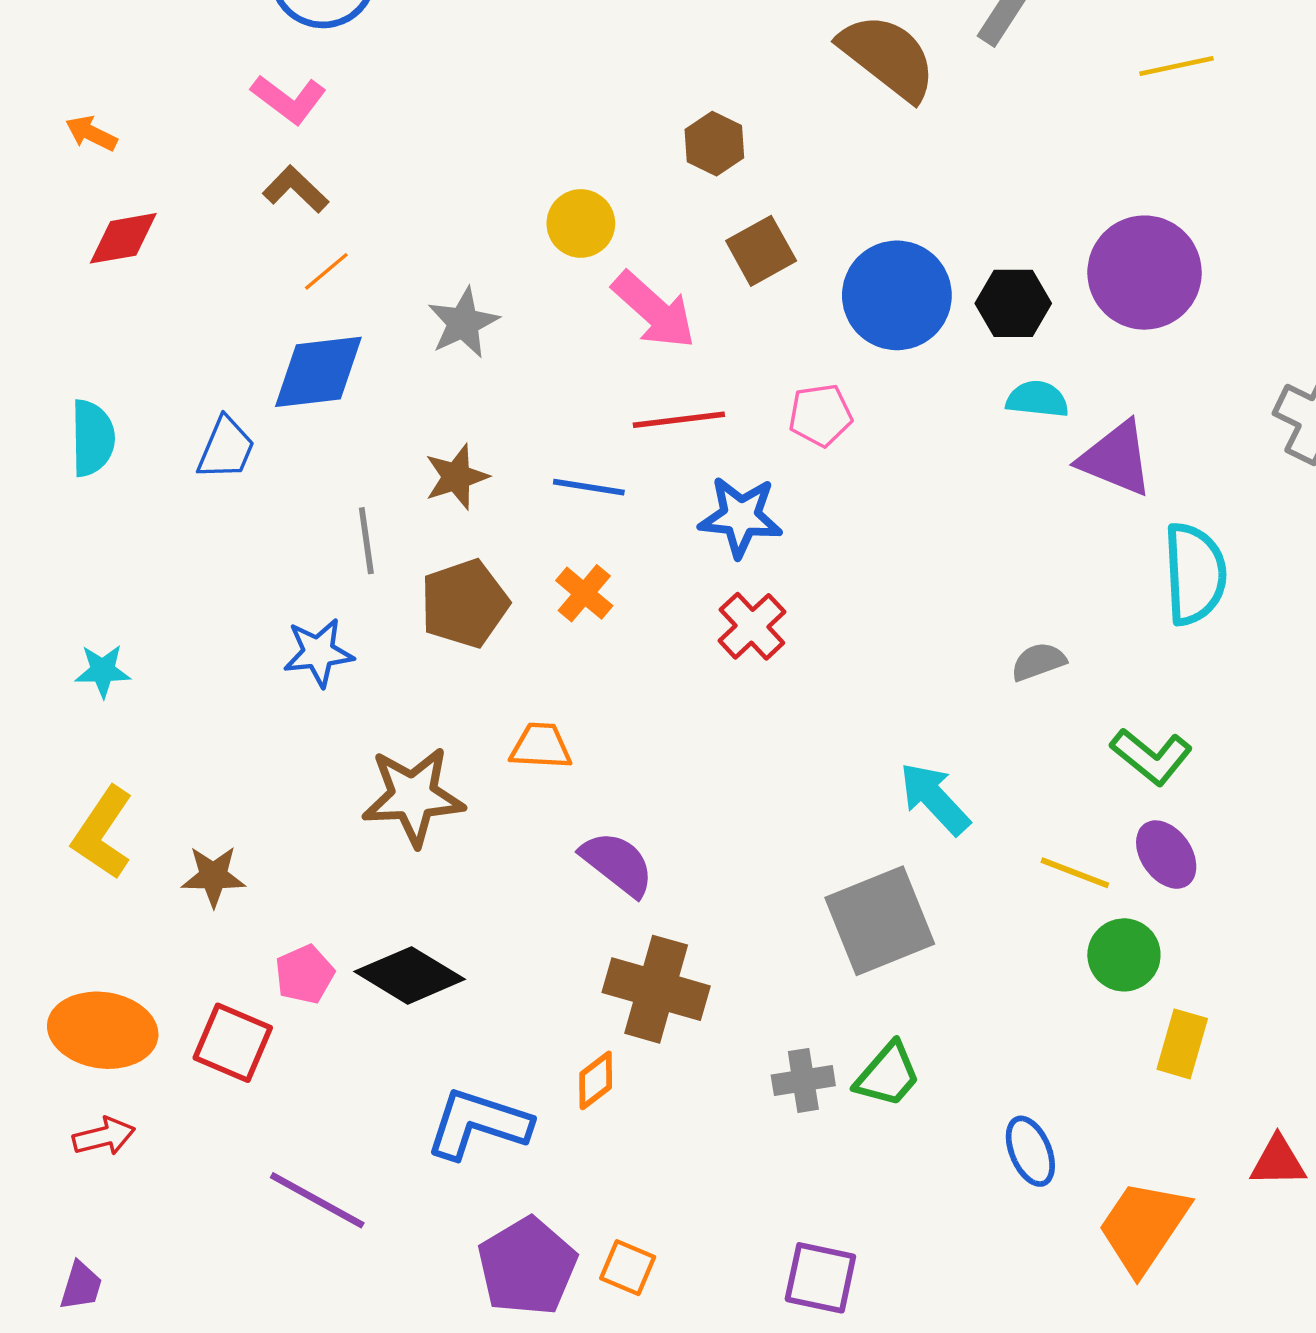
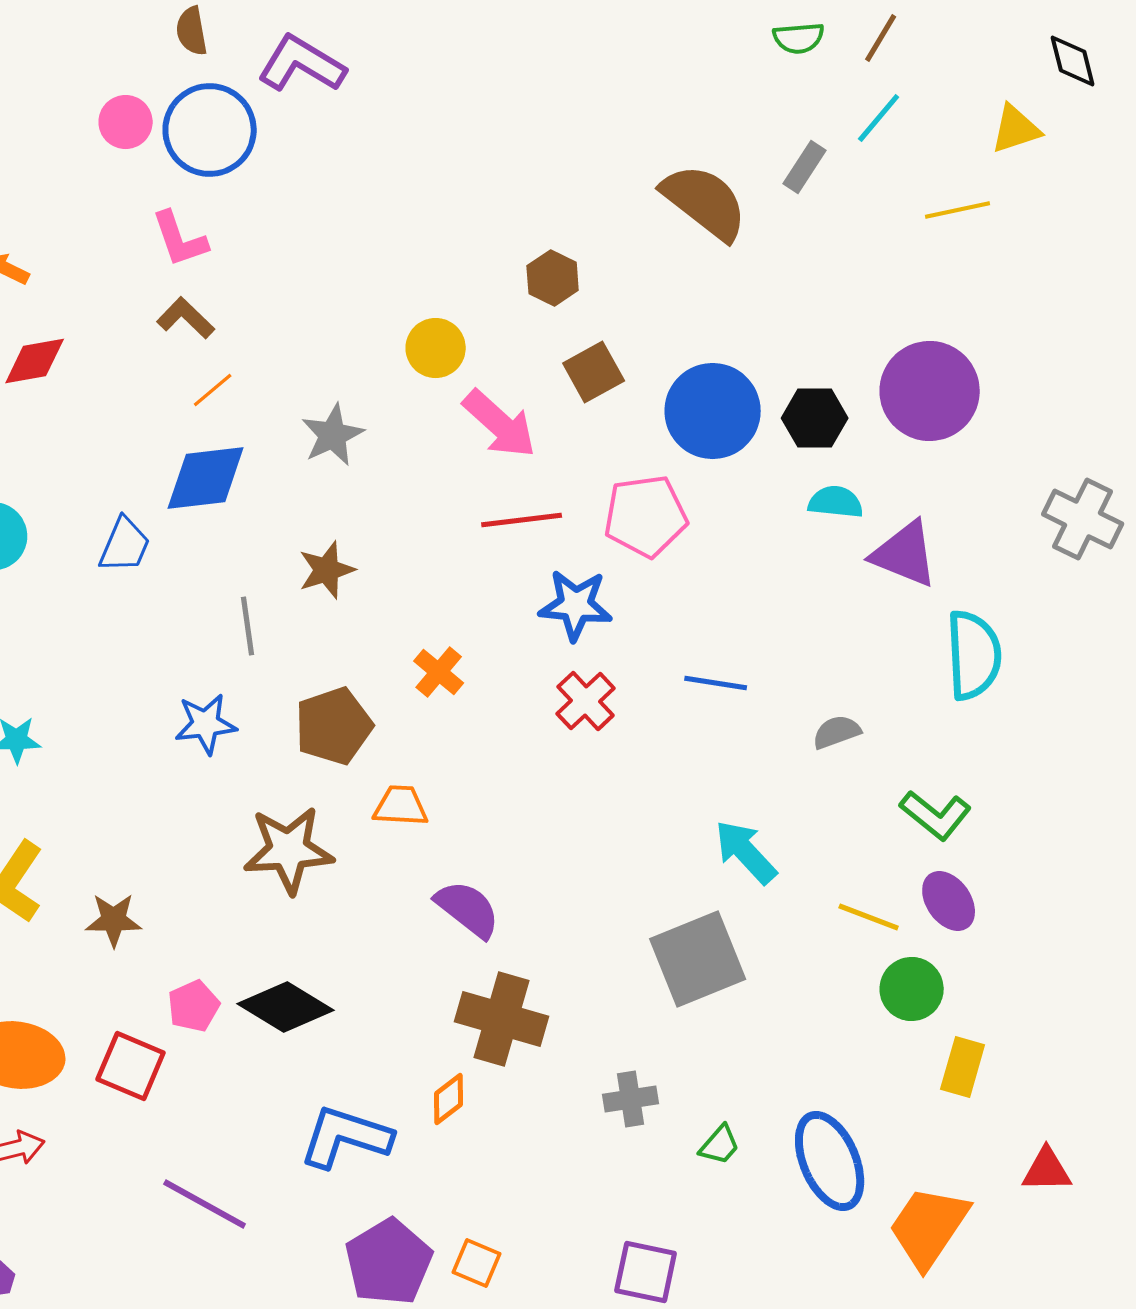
pink L-shape: (289, 99) -> (180, 239), turned 34
pink pentagon: (820, 415) -> (646, 516), size x1.5
blue line: (589, 487) -> (716, 683), moved
brown pentagon: (464, 603) -> (334, 726), moved
green trapezoid: (888, 1075) -> (720, 1145), moved, size x0.7
blue ellipse: (1030, 1151) -> (830, 1161), size x1.6

